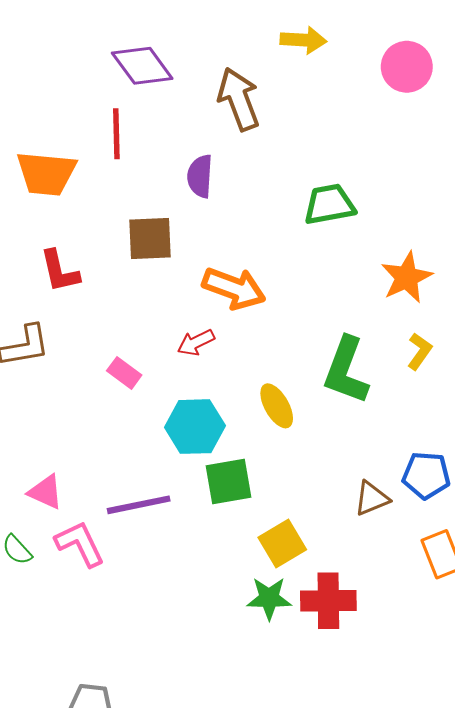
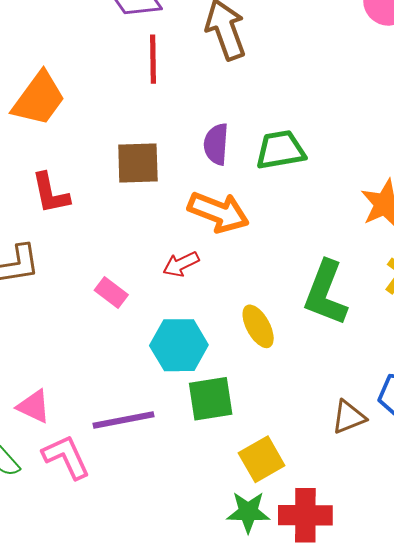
red line: (116, 134) -> (153, 59), moved
orange trapezoid: (46, 173) -> (39, 99), turned -60
purple semicircle: (200, 176) -> (216, 144), moved
green trapezoid: (329, 204) -> (281, 150), moved

